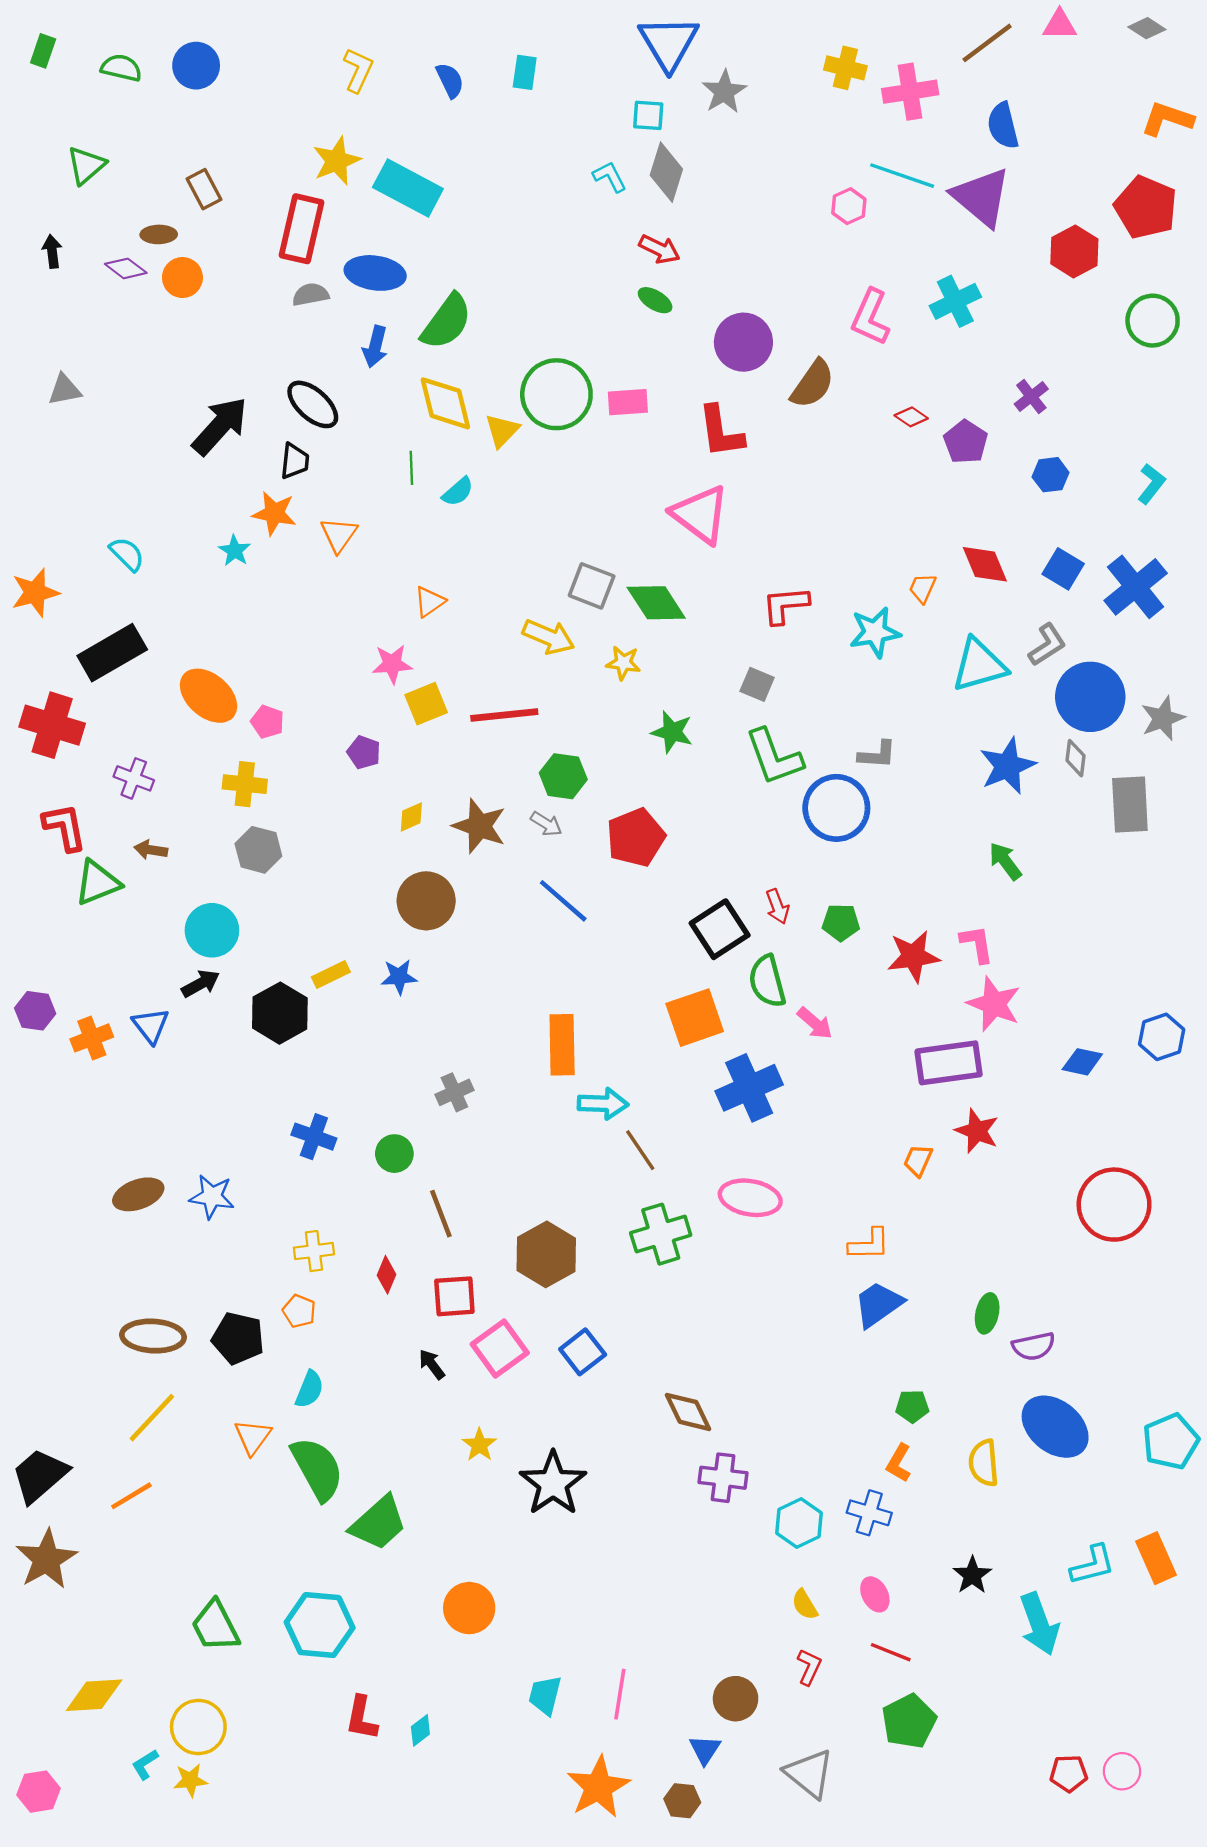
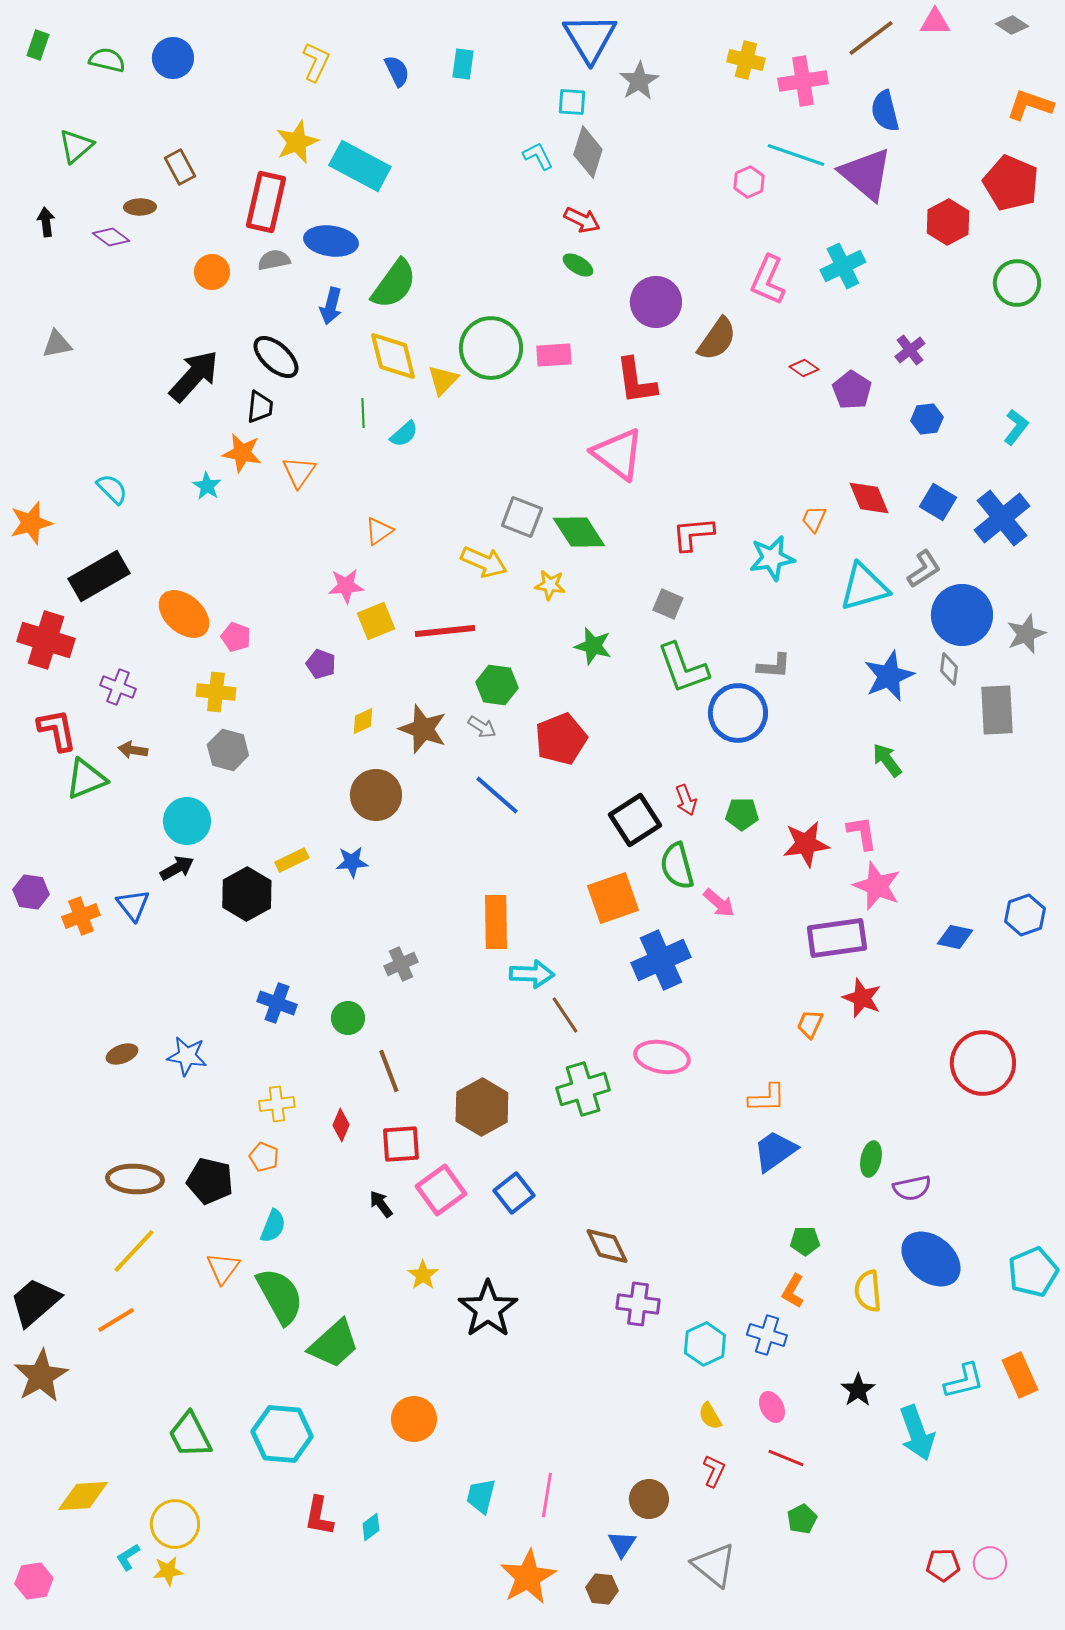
orange circle: (182, 278) -> (212, 272), moved
brown ellipse: (138, 1194) -> (122, 1054), size x0.7
green pentagon: (909, 1721) -> (802, 1519), size x0.6

